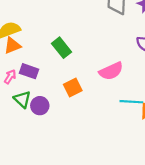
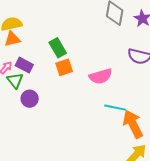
orange square: (73, 87) -> (64, 67), moved
green triangle: (22, 99) -> (15, 80), moved

